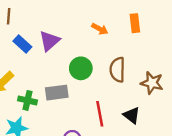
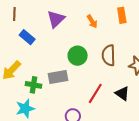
orange arrow: (100, 29) -> (92, 21), turned 32
purple triangle: (49, 41) -> (56, 19), moved
red line: (100, 114) -> (95, 93), turned 45

